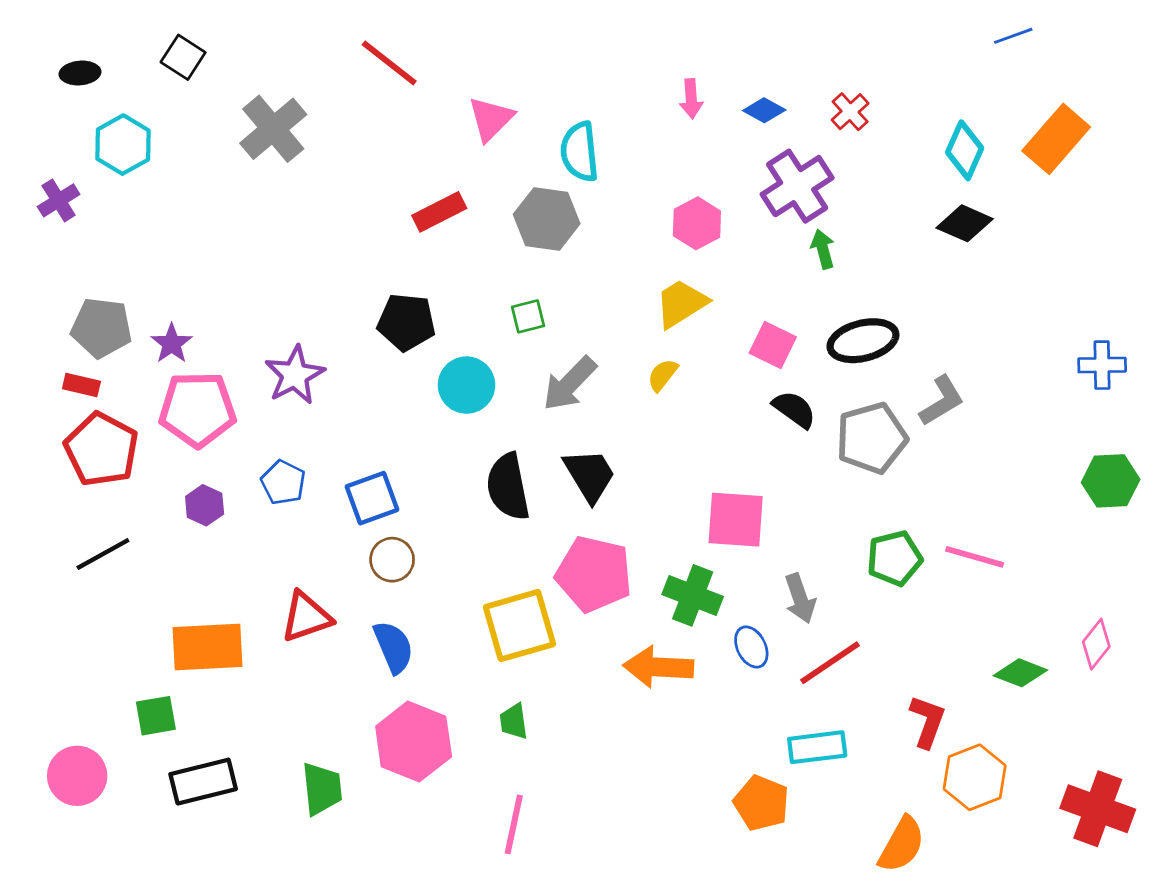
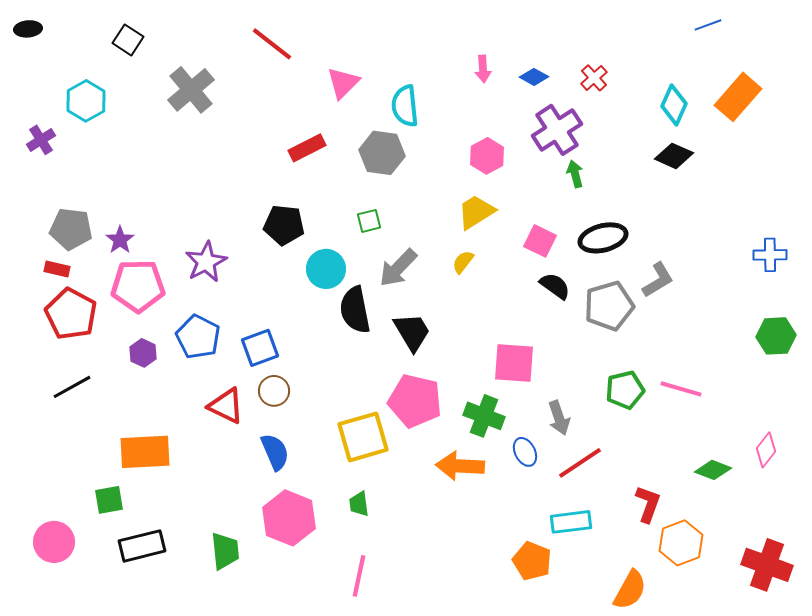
black ellipse: (80, 73) -> (28, 29), moved
blue pentagon: (283, 482) -> (198, 337), size x1.4
black semicircle: (508, 487) -> (355, 310), moved
red triangle: (306, 617) -> (226, 406), moved, turned 45

